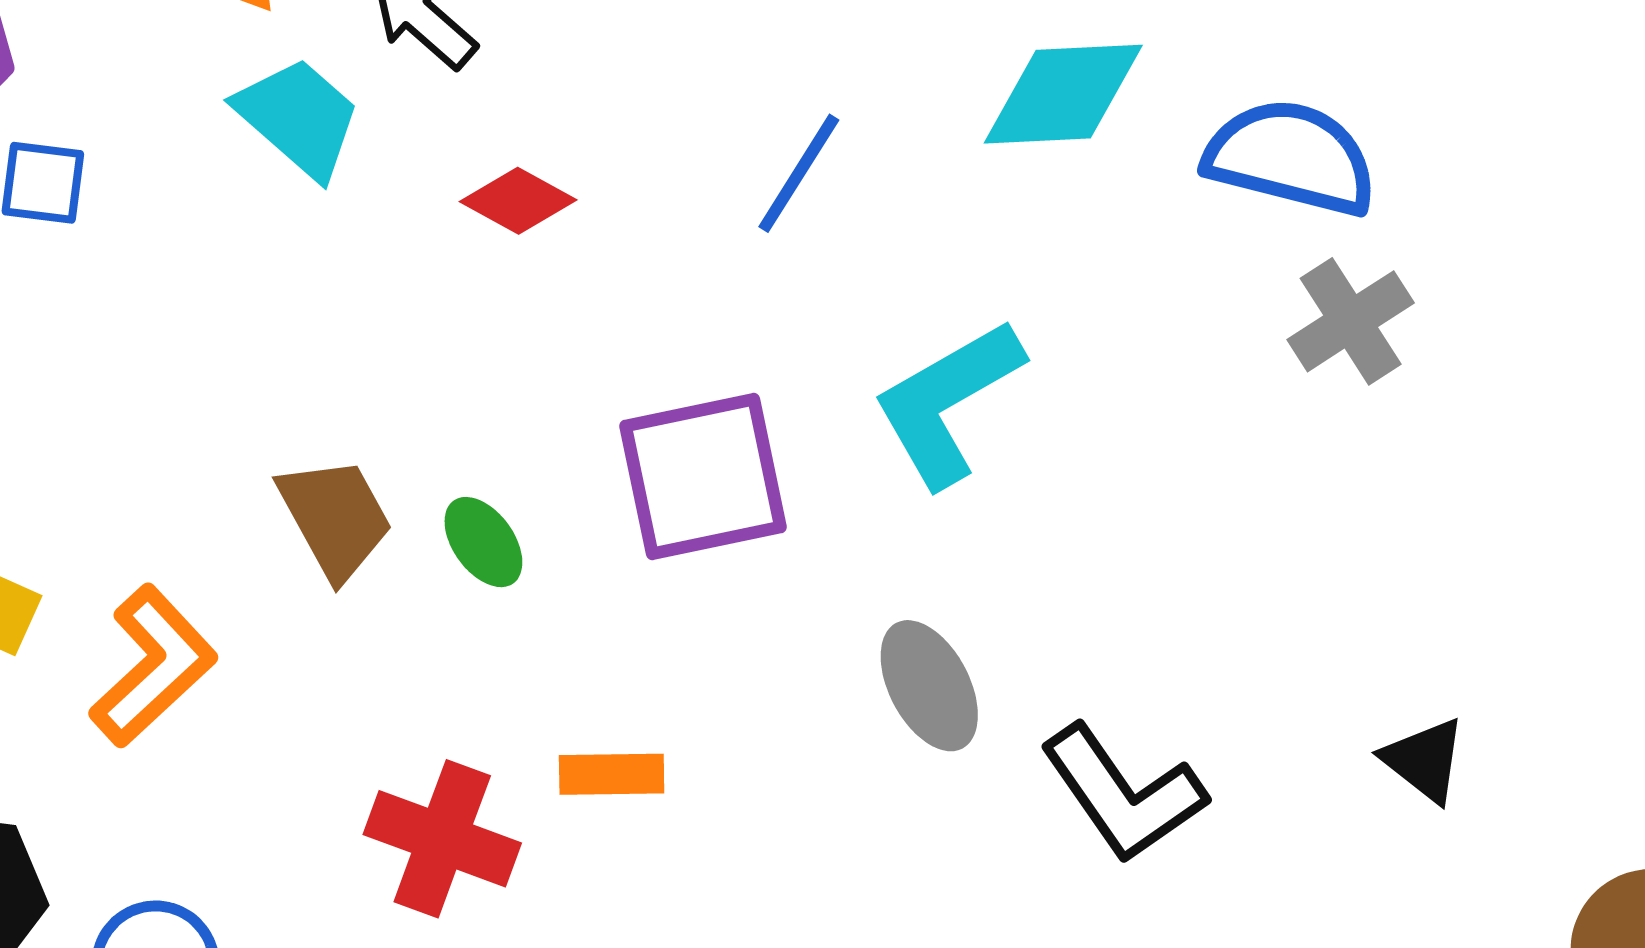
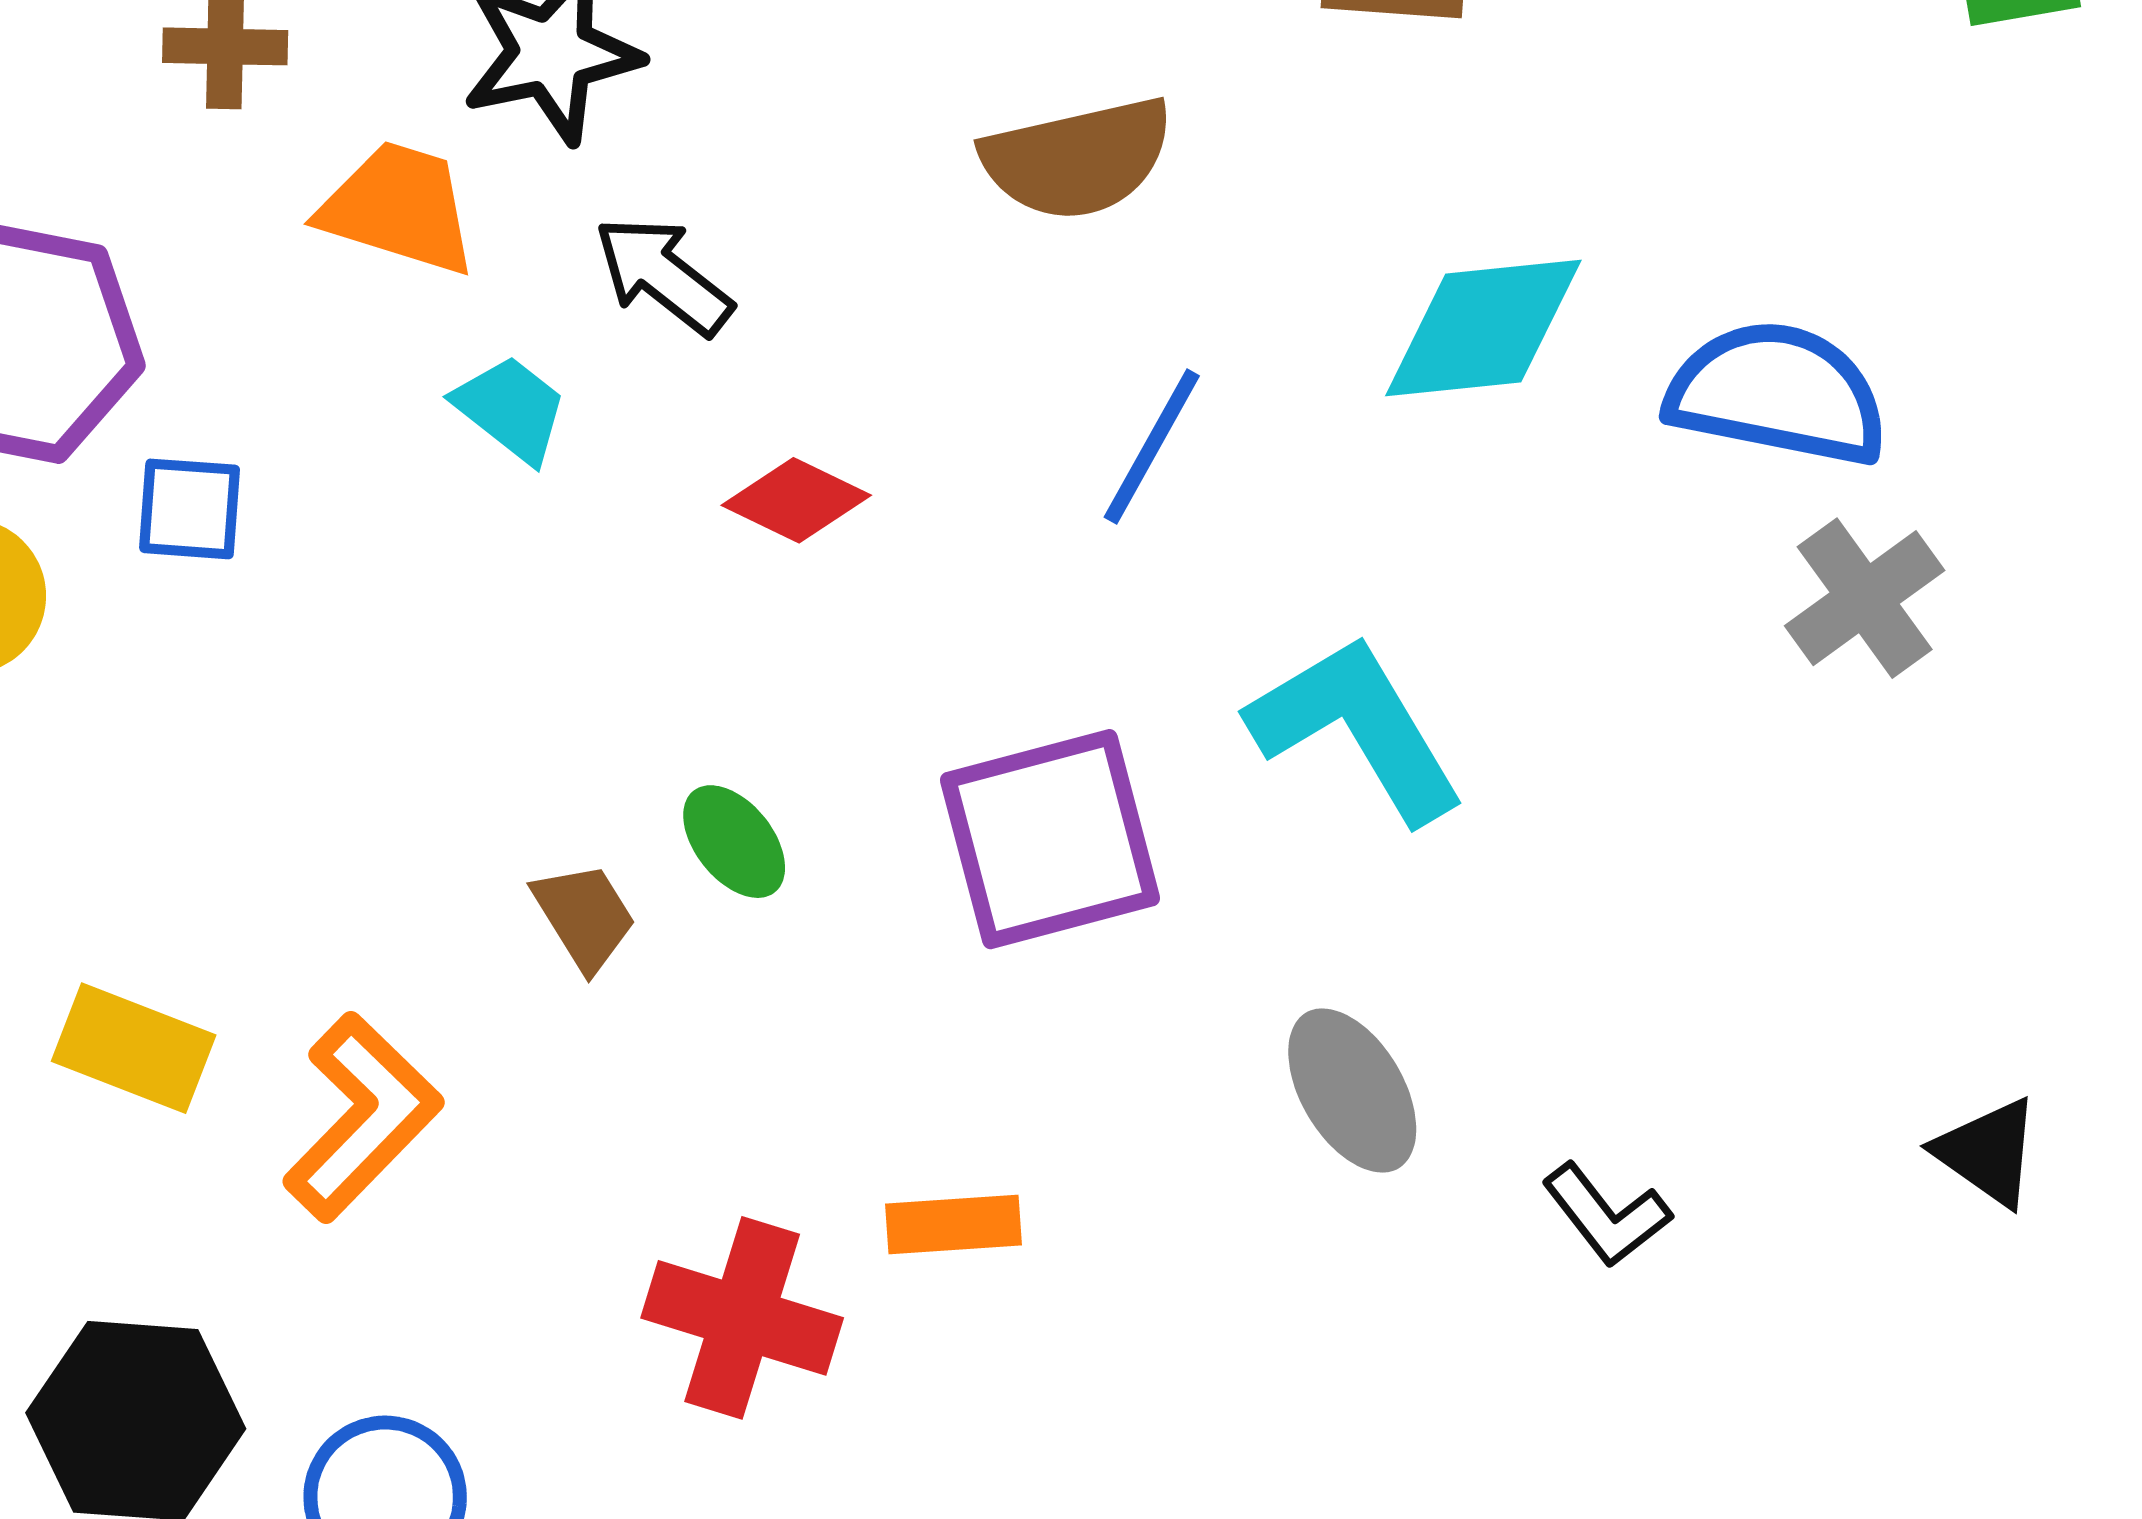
cyan trapezoid: (299, 118) -> (511, 409), size x0.7
cyan L-shape: (948, 402) -> (1357, 728), turned 92
brown trapezoid: (335, 518) -> (584, 916), size x0.7
green ellipse: (483, 542) -> (734, 842), moved
black L-shape: (1123, 794) -> (1606, 1215), size x0.6

